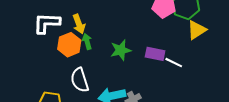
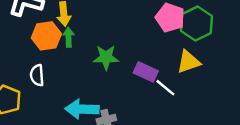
yellow triangle: (197, 30) -> (189, 62), moved
white semicircle: (80, 80) -> (37, 75), moved, size x0.7

